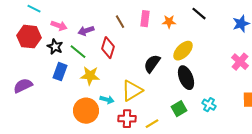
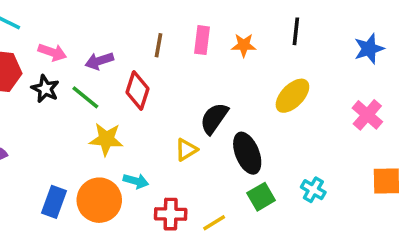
black line: (199, 14) -> (296, 31), turned 56
brown line: (120, 22) -> (158, 45), turned 40
yellow ellipse: (183, 51) -> (292, 96), moved
blue rectangle: (60, 72) -> (54, 202), moved
black ellipse: (186, 78) -> (247, 153), moved
yellow triangle: (132, 91) -> (186, 150), moved, size x0.6

